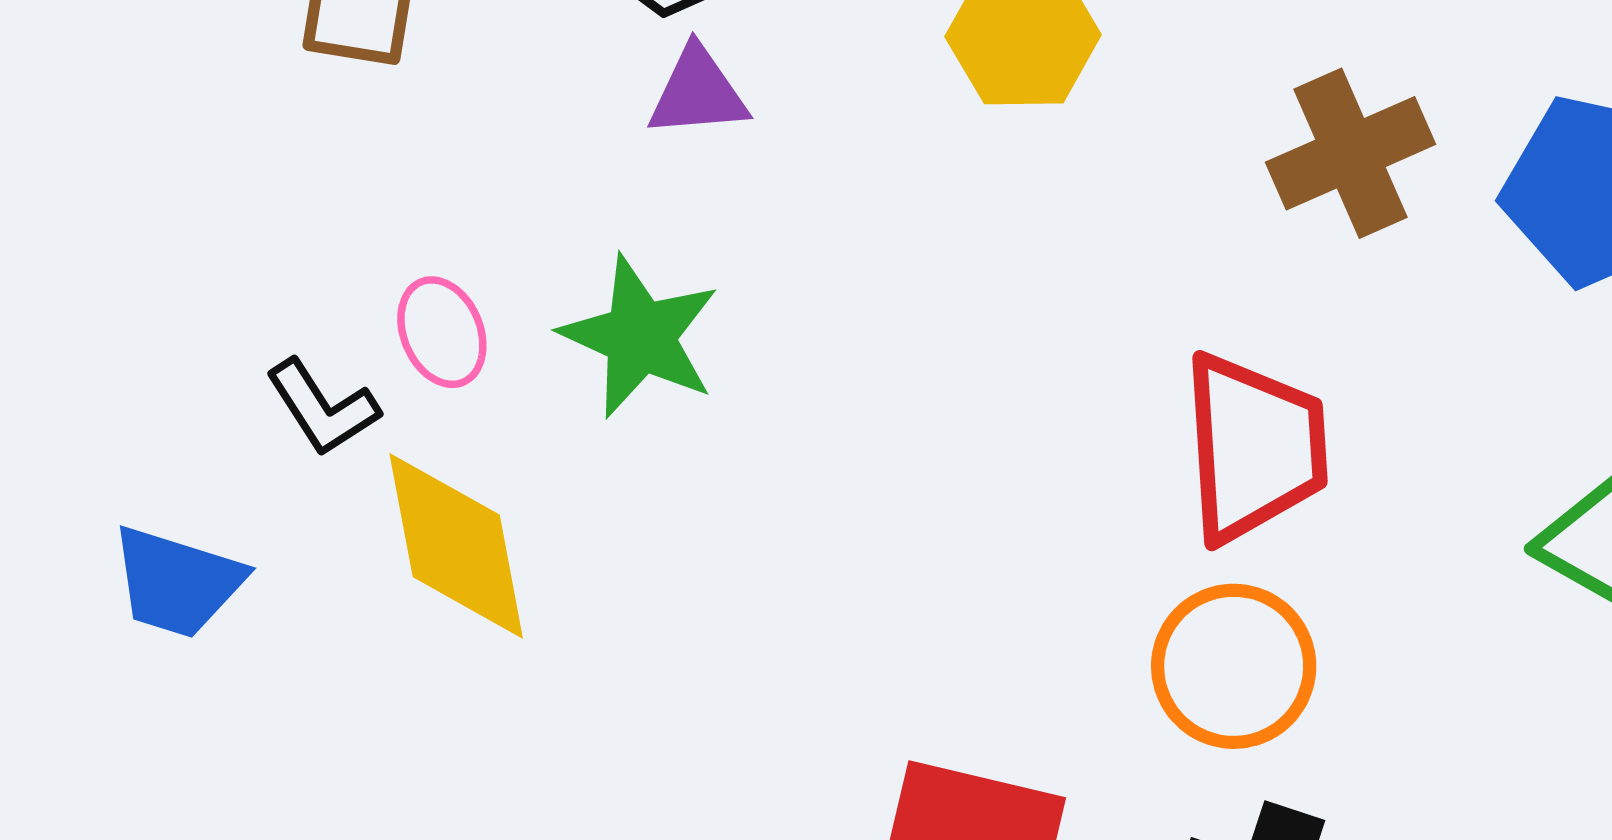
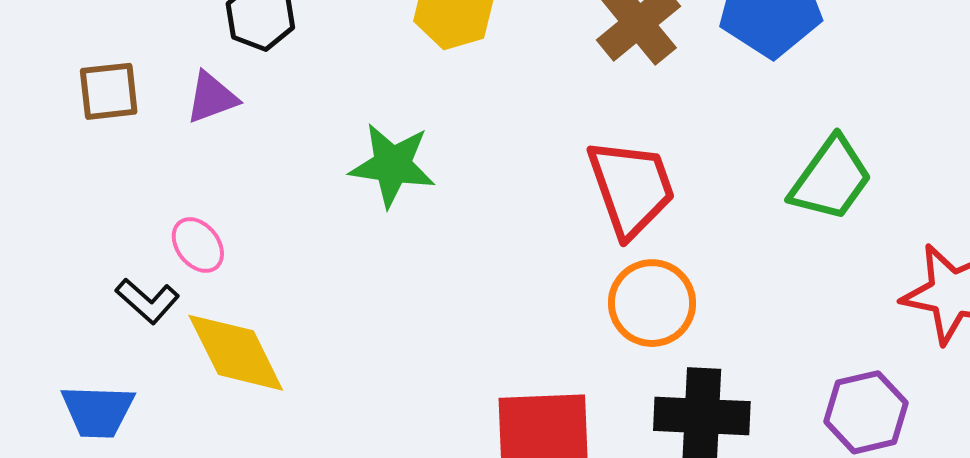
purple triangle: (698, 92) -> (212, 97), moved
green star: (640, 337) -> (392, 165), moved

